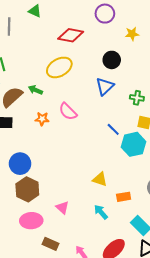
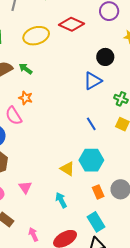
yellow ellipse: (59, 67) -> (36, 36), moved
pink semicircle: (68, 112) -> (14, 116), moved
cyan hexagon: (133, 144) -> (91, 160), moved
orange rectangle: (124, 197) -> (98, 192), moved, turned 64

